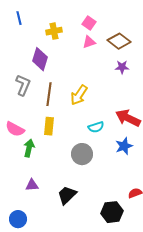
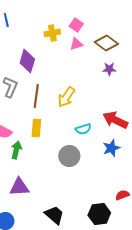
yellow cross: (54, 31) -> (52, 33), moved
purple triangle: (32, 185) -> (19, 187), size x1.5
black trapezoid: (67, 195) -> (54, 215), moved, turned 85

